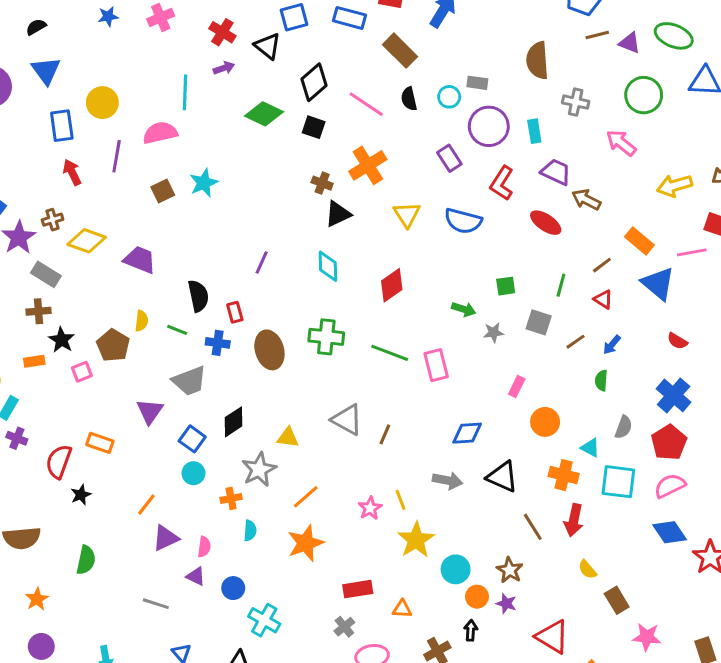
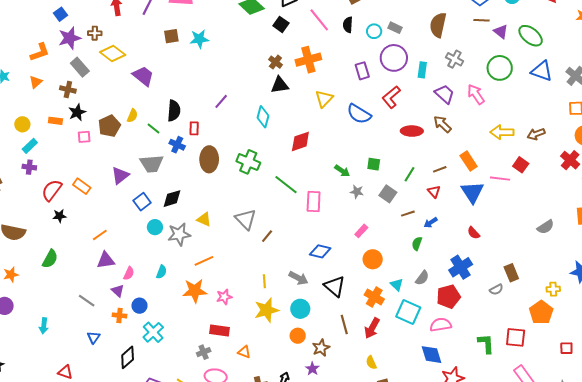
purple trapezoid: (556, 172) -> (445, 94), moved
red ellipse: (546, 223) -> (412, 131), turned -50
purple cross: (17, 438) -> (29, 167), turned -32
cyan circle: (193, 473) -> (155, 227), moved
orange cross: (231, 498) -> (120, 315), moved
pink star: (370, 508) -> (224, 297), moved
cyan circle: (456, 569) -> (300, 309), moved
orange circle: (477, 597) -> (298, 336), moved

